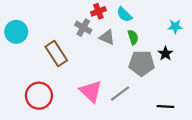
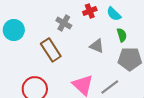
gray cross: (83, 28) -> (64, 23), moved
gray triangle: (107, 37) -> (97, 46), moved

